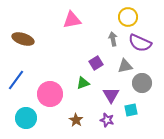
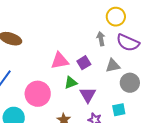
pink triangle: (72, 20) -> (60, 61), moved
purple triangle: (111, 95) -> (88, 95), moved

